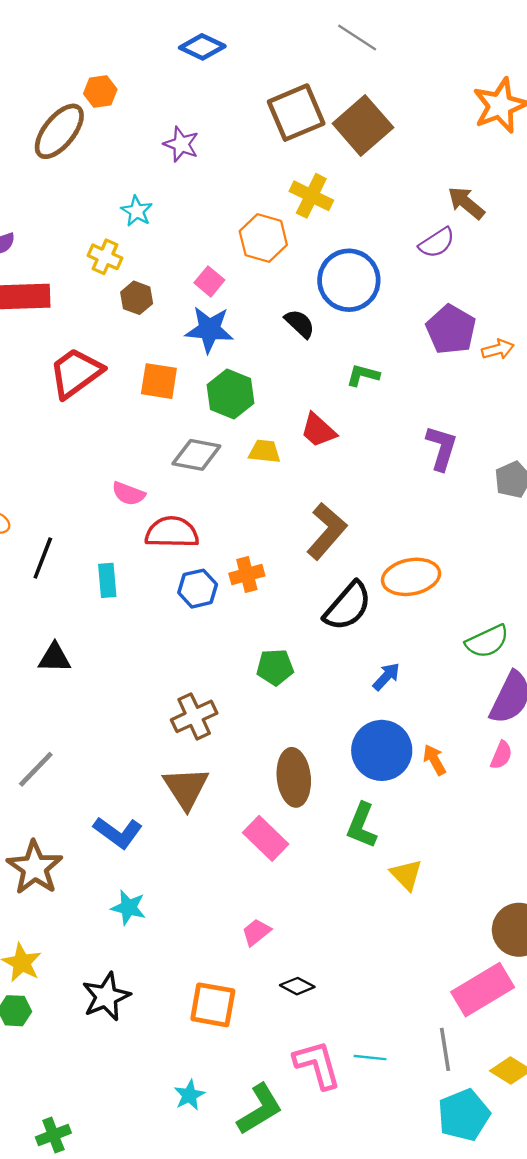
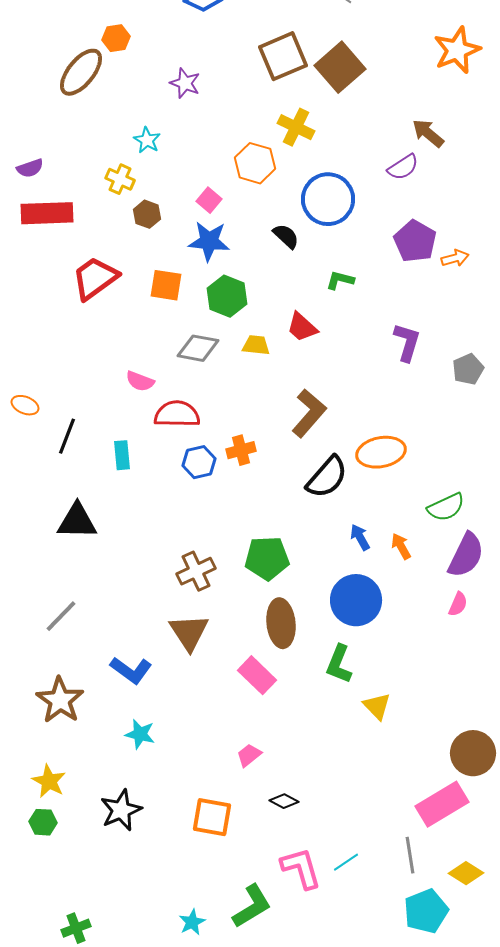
black triangle: (55, 658) -> (77, 521), size x1.4
green pentagon: (275, 667) -> (267, 558), moved, size x1.4
blue arrow: (386, 677) -> (360, 537), turned -72
orange arrow: (434, 760) -> (401, 546), moved
cyan line: (370, 1058) -> (346, 862), turned -40
cyan star: (189, 1095) -> (192, 922), moved

